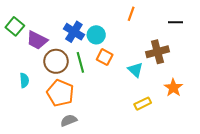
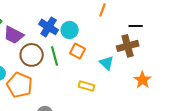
black line: (175, 22) -> (136, 26), moved
orange pentagon: (60, 93) -> (20, 85), moved
yellow rectangle: (143, 104) -> (87, 86), moved, turned 42

